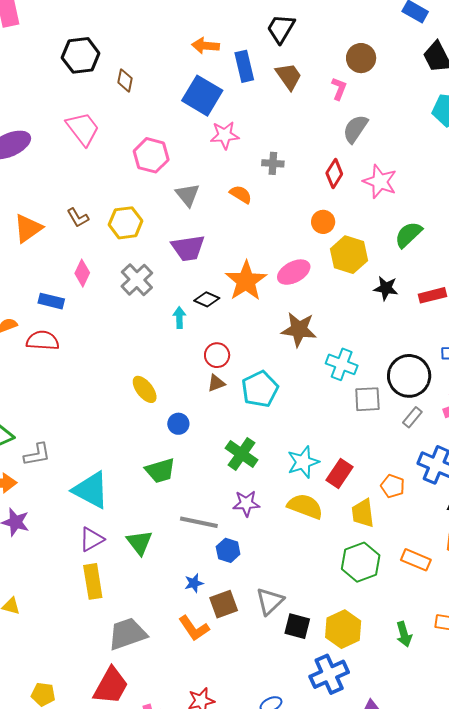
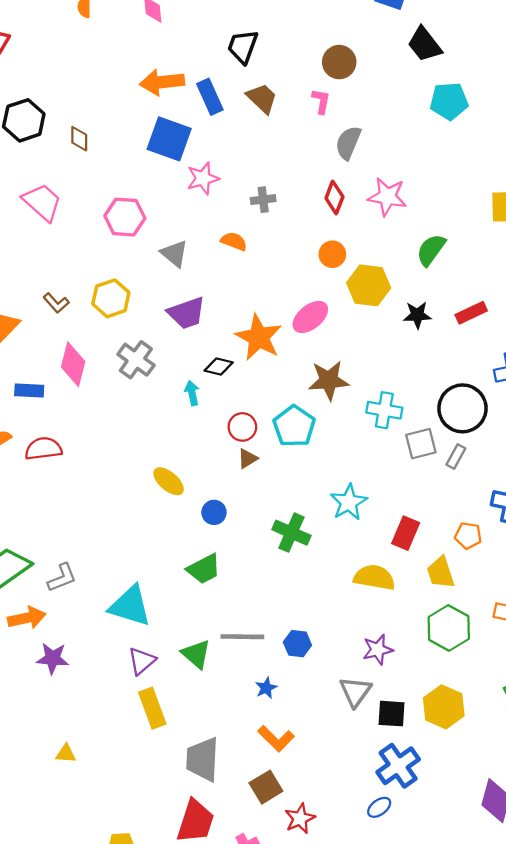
orange arrow: (206, 46) -> (162, 82), size x1.4
pink diamond: (82, 273) -> (73, 364), size x1.4
blue rectangle: (51, 301) -> (29, 391), moved
cyan pentagon: (260, 389) -> (294, 426), moved
gray rectangle: (412, 417) -> (456, 456), moved
cyan star: (303, 462) -> (349, 502), moved
purple star: (246, 503) -> (378, 650), moved
gray line: (199, 522) -> (242, 637), moved
brown square: (224, 604) -> (266, 787), moved
gray trapezoid: (127, 634) -> (203, 759), turned -57
blue cross: (329, 674) -> (398, 766), moved

